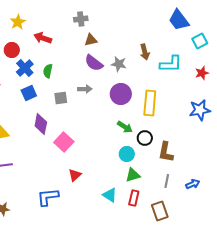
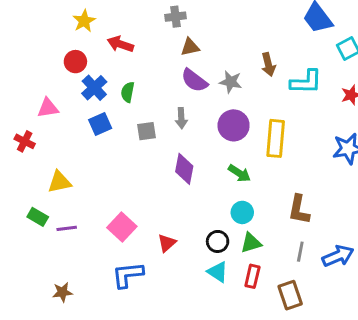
gray arrow: (85, 89) -> (181, 118), turned 88
purple diamond: (41, 124) -> (184, 169), moved
black circle: (145, 138) -> (218, 241), moved
pink square: (64, 142) -> (122, 227), moved
blue arrow: (193, 184) -> (338, 256), size x1.5

